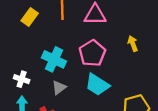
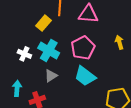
yellow rectangle: (30, 17) -> (44, 23), moved
white cross: (22, 79) -> (24, 54), moved

